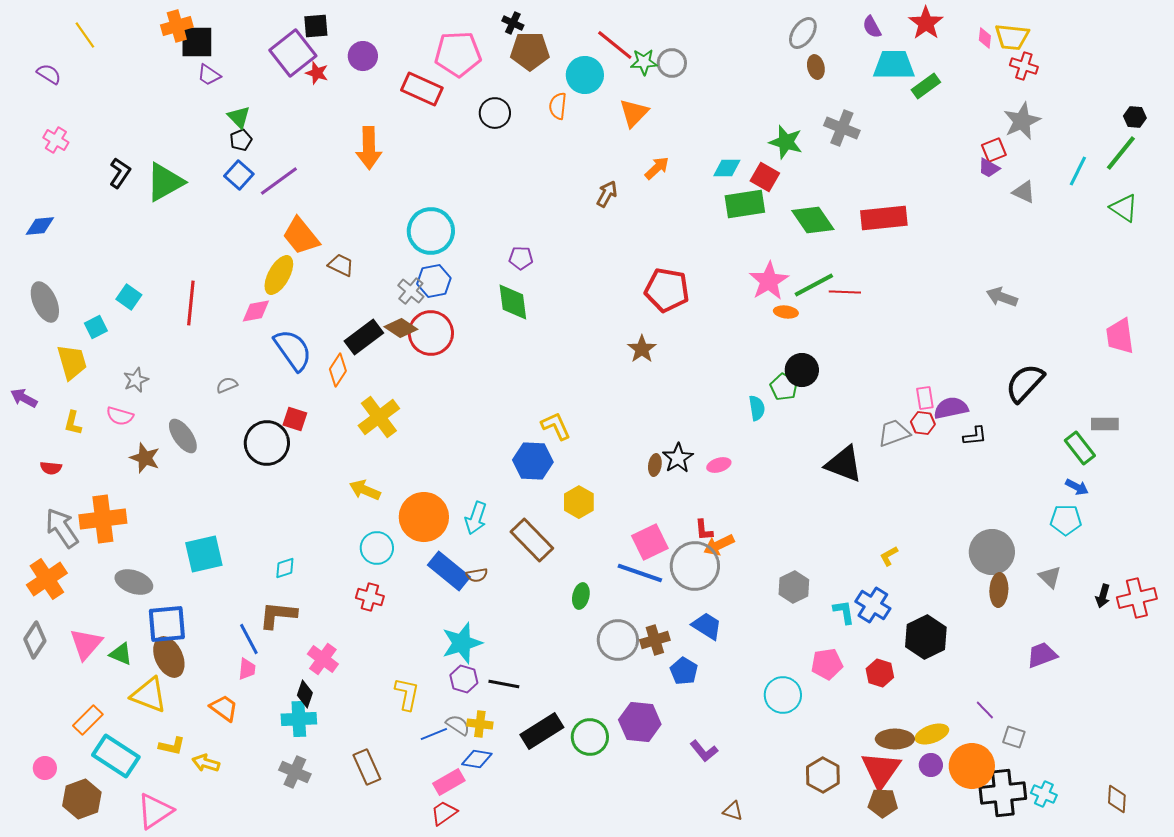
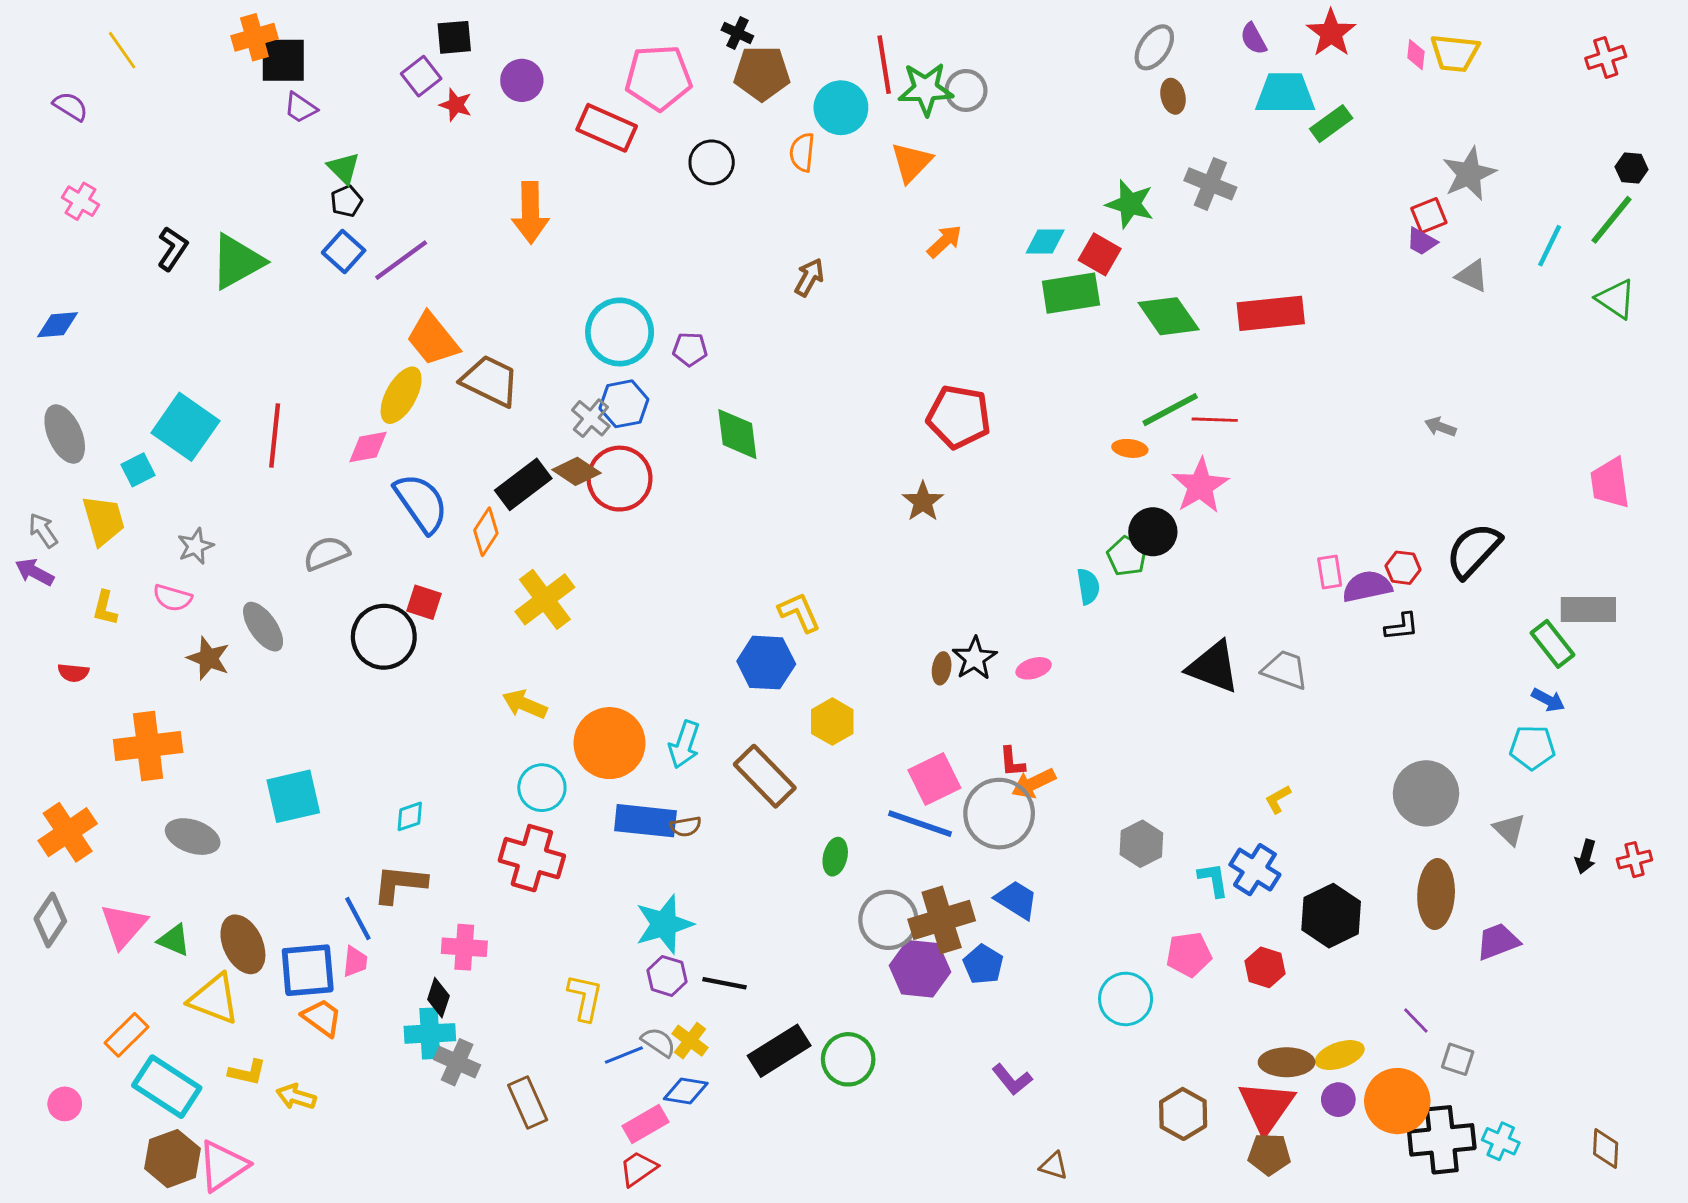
red line: (615, 45) -> (884, 65), turned 42
purple square: (293, 53) -> (421, 76), size x0.6
green star: (644, 62) -> (926, 89), size x1.4
red cross: (1024, 66) -> (1606, 57), moved, turned -36
brown arrow: (607, 194) -> (809, 277), moved
purple pentagon: (521, 258) -> (690, 349), moved
brown trapezoid: (341, 265) -> (490, 381), size x1.6
pink star: (769, 281) -> (1200, 486), moved
cyan square: (129, 297) -> (185, 427), size x1.8
gray arrow: (1002, 297) -> (1440, 427), size x0.7
gray semicircle: (227, 385) -> (326, 553), size x1.5
red hexagon: (923, 423) -> (1403, 568), moved
gray rectangle: (1105, 424) -> (1588, 609), size x1.4
gray trapezoid: (894, 433) -> (1285, 670), moved, turned 40
gray arrow: (62, 528) -> (43, 530), moved, size x0.6
blue rectangle: (449, 571) -> (645, 821), turned -33
brown ellipse: (999, 590) -> (1436, 894), moved, size x1.4
red cross: (370, 597) -> (532, 858), size x1.6
red cross: (1137, 598) -> (1634, 860), size x0.6
blue square: (167, 624) -> (308, 970), moved
brown cross: (655, 640) -> (942, 920), size x1.5
pink cross: (323, 659) -> (464, 947), turned -32
purple hexagon: (640, 722) -> (920, 969), moved
yellow cross: (480, 724) -> (690, 1041), turned 30
gray cross: (295, 772) -> (457, 1062), moved
brown hexagon: (82, 799) -> (173, 1159), moved

